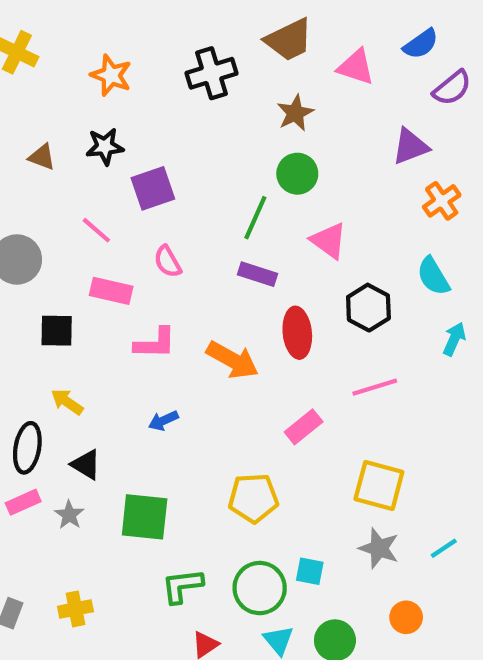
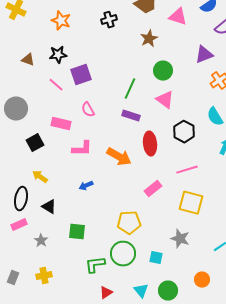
black cross: (211, 73) -> (109, 20), size x0.7
green circle: (297, 174) -> (163, 71), moved
pink line: (96, 230) -> (56, 85), moved
black square: (57, 331) -> (35, 143), turned -30
yellow square: (379, 485) -> (191, 203), moved
gray star: (69, 515) -> (41, 241), moved
green square: (145, 517) -> (77, 232), size x0.7
gray star: (379, 548) -> (180, 239), moved
green circle: (260, 588) -> (123, 254), moved

